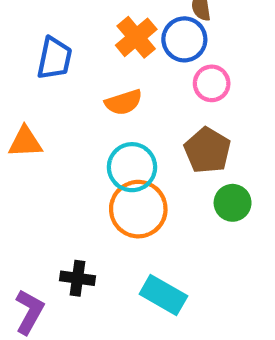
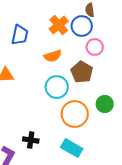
brown pentagon: (207, 150) -> (82, 72), moved
orange circle: (138, 209) -> (75, 114), moved

